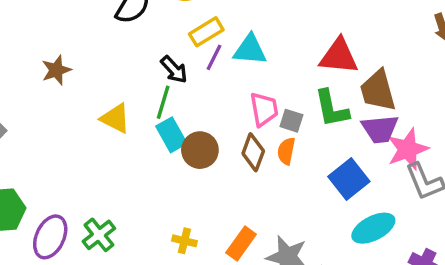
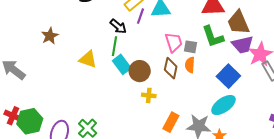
cyan ellipse: (373, 228) -> (223, 105), moved
yellow cross: (184, 241) -> (149, 95), moved

